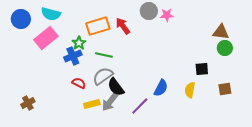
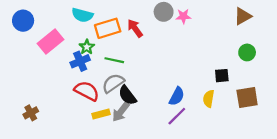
cyan semicircle: (51, 14) -> (82, 15), moved
brown triangle: (221, 32) -> (243, 16), moved, turned -36
red semicircle: (79, 83) -> (87, 91), size x1.6
brown square: (225, 89) -> (247, 97), size x1.5
purple line: (140, 106) -> (177, 116), moved

